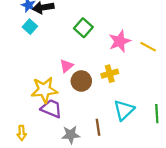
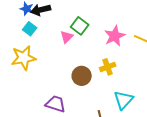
pink triangle: (66, 66) -> (67, 37), moved
yellow star: (44, 90) -> (24, 58), moved

